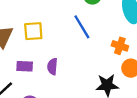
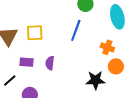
blue line: (82, 27) -> (76, 30), turned 50

